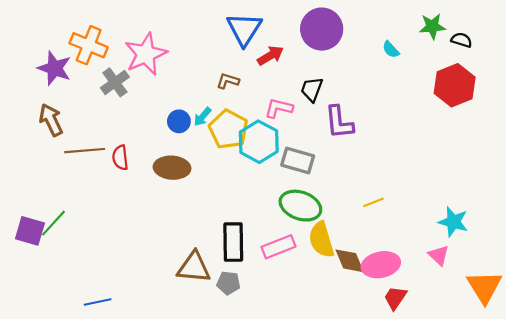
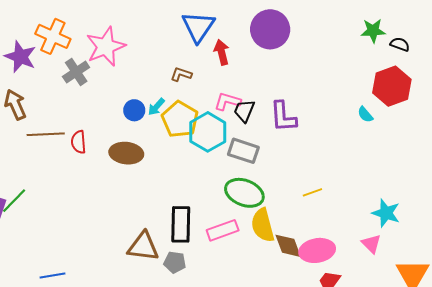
cyan semicircle: (391, 50) -> (365, 115), moved
red arrow: (270, 56) -> (222, 52), turned -75
black trapezoid: (312, 89) -> (244, 111), moved

